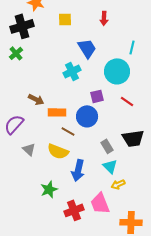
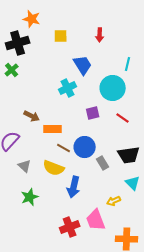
blue circle: (87, 116) -> (85, 147), moved
cyan triangle: (110, 166) -> (133, 183), moved
green star: (49, 189) -> (30, 197), moved

